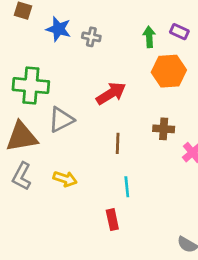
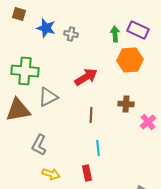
purple rectangle: (179, 32) -> (138, 30), size x1.5
gray L-shape: (22, 176) -> (39, 145), moved
yellow arrow: (65, 179) -> (51, 174), moved

